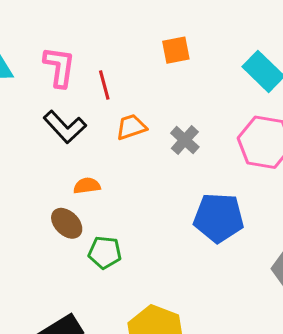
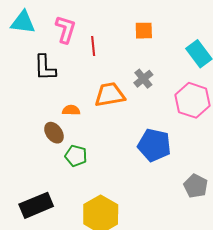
black L-shape: (65, 127) -> (45, 68), moved, turned 32
orange trapezoid: (131, 127) -> (110, 95), moved, size x1.5
gray cross: (185, 140) -> (143, 79), moved

